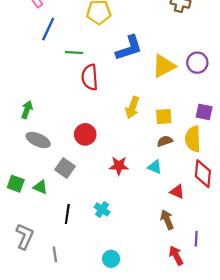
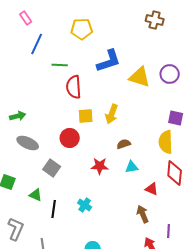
yellow triangle: (164, 66) -> (140, 77), turned 45
green arrow: (27, 110) -> (18, 116), turned 56
yellow square: (164, 116) -> (86, 116), moved
brown semicircle: (165, 141) -> (124, 144), moved
cyan triangle: (155, 167) -> (132, 167), turned -32
green triangle: (40, 187) -> (36, 195), moved

